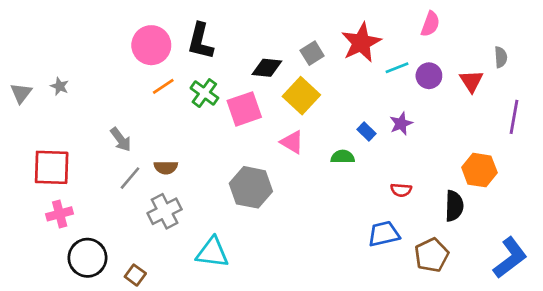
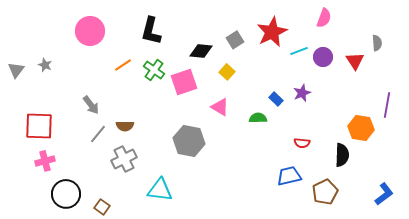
pink circle: (151, 45) -> (90, 31), moved
yellow square: (301, 96) -> (227, 72), size x0.6
purple line: (514, 117) -> (387, 105), moved
blue L-shape: (510, 258) -> (384, 194), size x0.7

